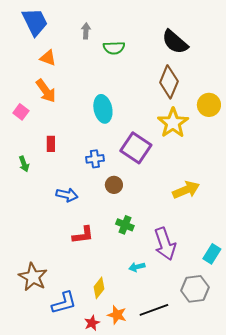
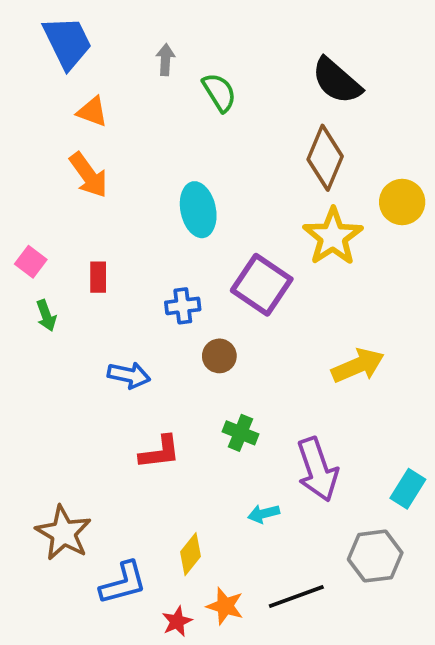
green semicircle: (114, 48) -> (219, 92), turned -120
pink square: (21, 112) -> (31, 262), moved

